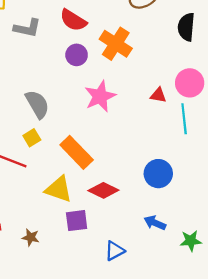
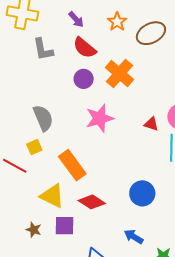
gray L-shape: (27, 28) -> (43, 49), turned 60
brown star: (31, 237) -> (34, 230), moved

